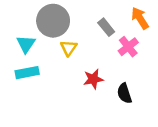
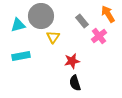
cyan triangle: (26, 44) -> (18, 25), moved, turned 42
black semicircle: (124, 93) -> (75, 83), moved

